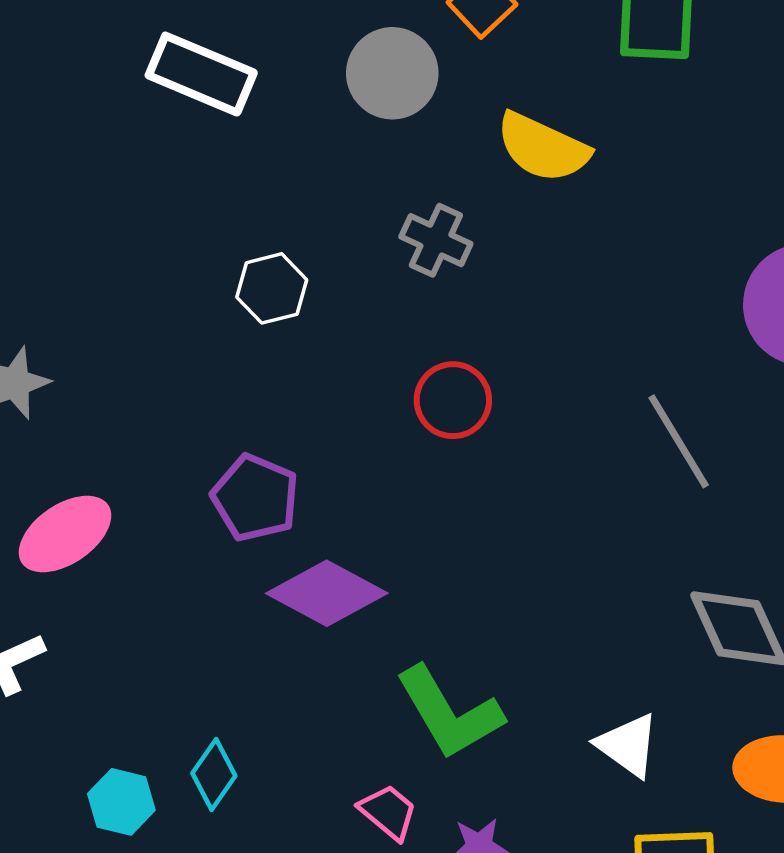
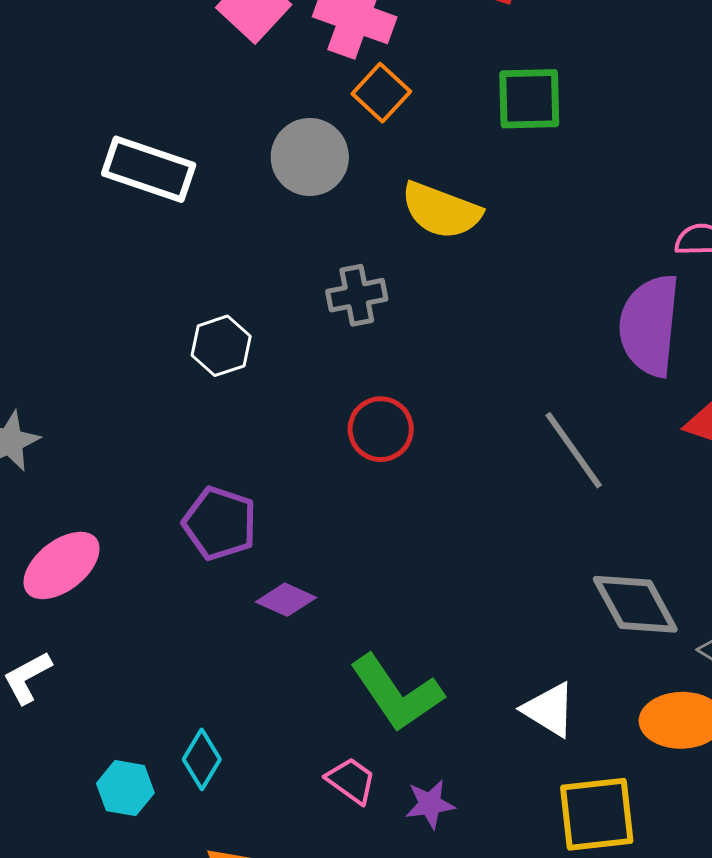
gray cross: (436, 240) -> (357, 295), turned -32
purple diamond: (327, 593) -> (286, 600), size x0.6

